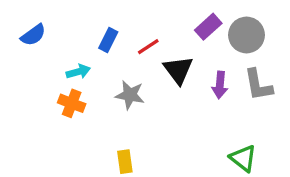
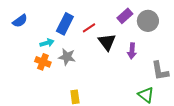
blue rectangle: (108, 40) -> (65, 24), size x1.5
gray L-shape: (258, 85) -> (160, 71), moved
gray star: (130, 95) -> (67, 57), moved

